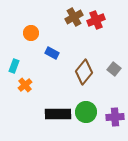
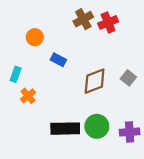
brown diamond: (84, 72) -> (95, 81), turned 30

